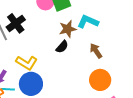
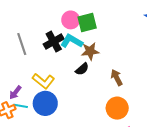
cyan L-shape: (88, 22) -> (72, 41), moved
black cross: (16, 23) -> (54, 42), moved

